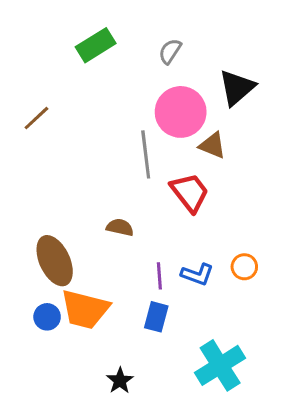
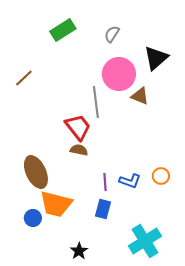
red trapezoid: (190, 192) -> (78, 127), moved
blue circle: (47, 317) -> (33, 218), moved

